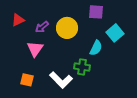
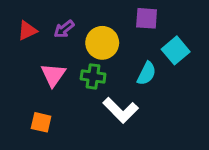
purple arrow: (42, 27) -> (64, 29), moved
green cross: (82, 67) -> (93, 76), moved
white L-shape: (61, 80) -> (121, 110), moved

